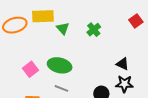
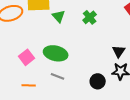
black triangle: (123, 64) -> (119, 51), turned 40

